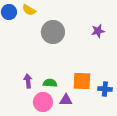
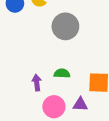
green semicircle: (50, 83) -> (62, 73), moved

